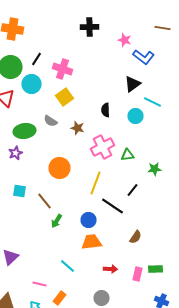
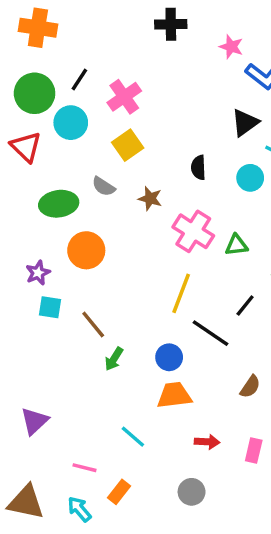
pink cross: (62, 69) -> (124, 97), turned 36
pink cross: (102, 147) -> (193, 231), turned -30
purple star: (16, 153) -> (38, 273), moved
orange circle: (60, 168) -> (86, 250), moved

